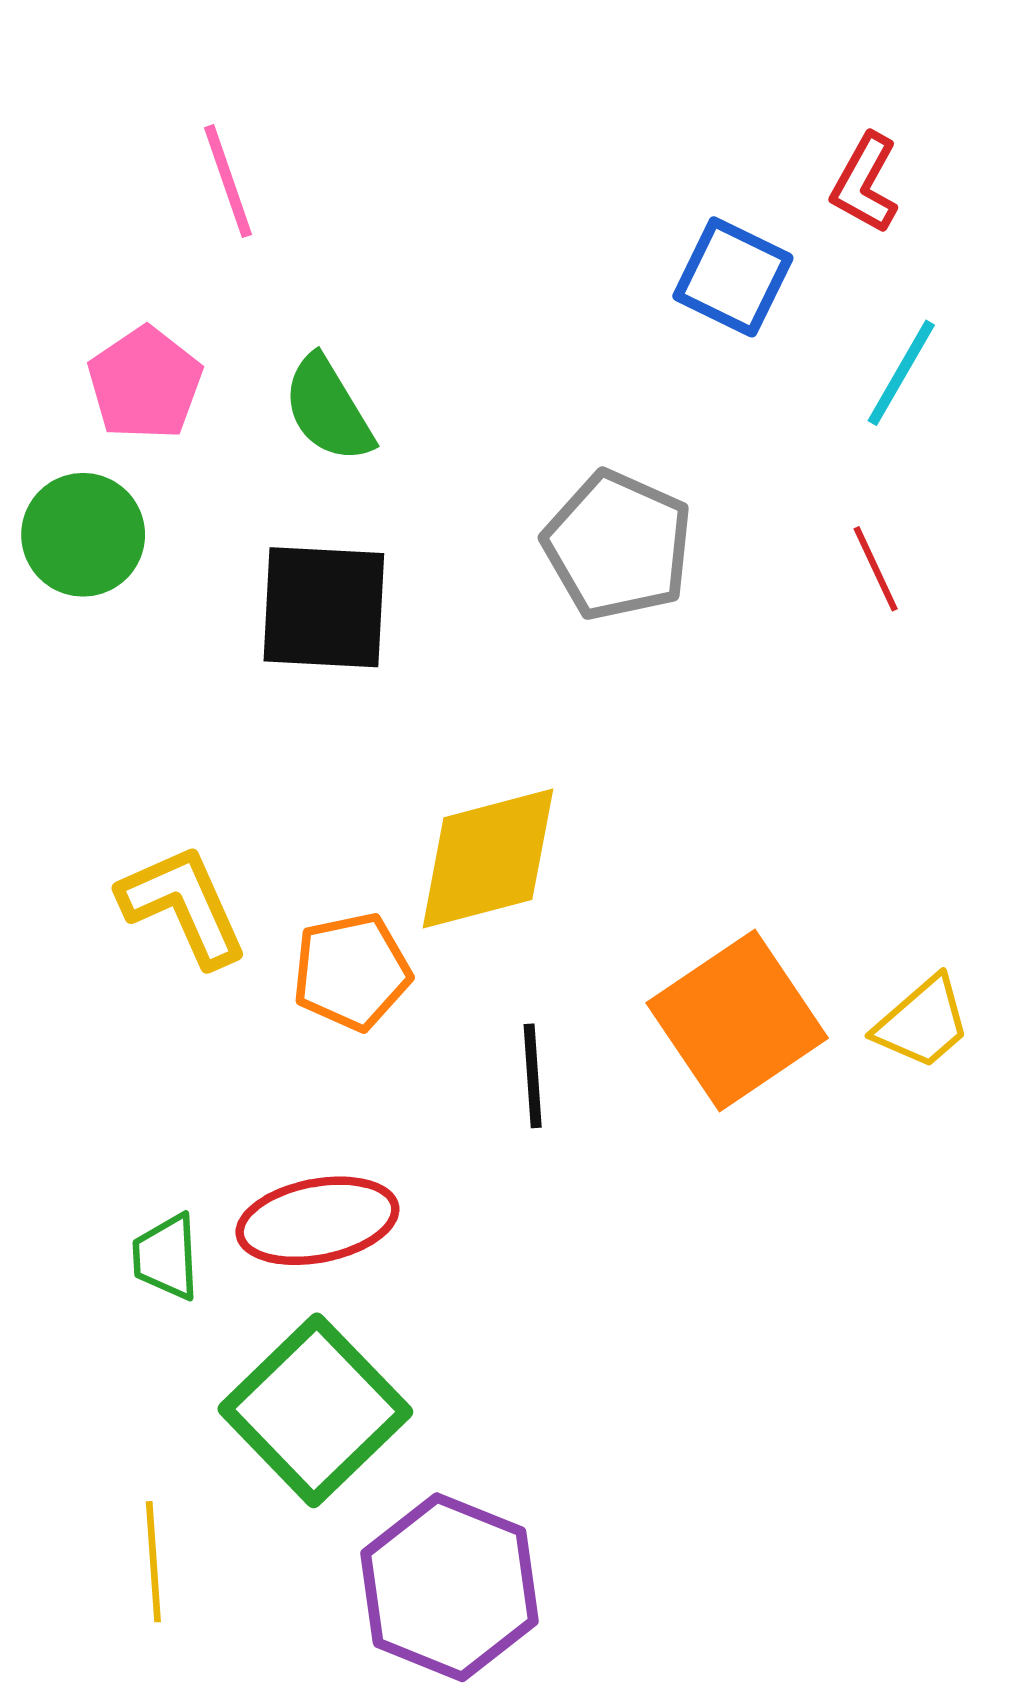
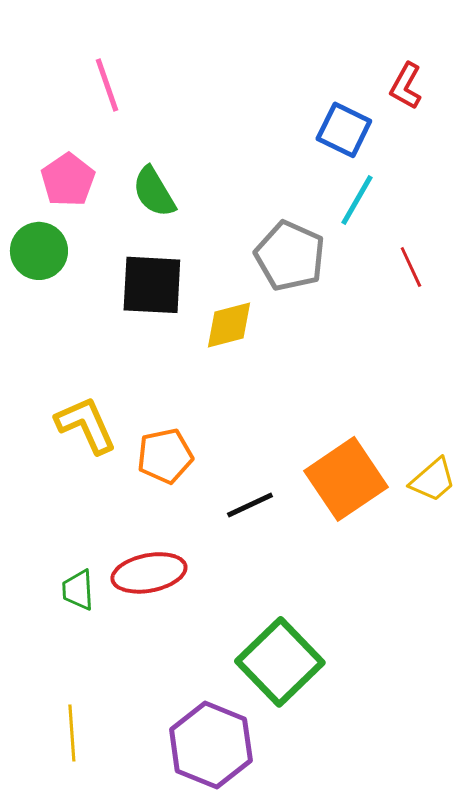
cyan line: (901, 373) -> (357, 200), moved
yellow diamond: (488, 859) -> (229, 325), moved, size x0.7
black line: (533, 1076) -> (250, 505), turned 69
green square: (315, 1410) -> (280, 662), moved

